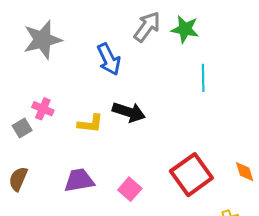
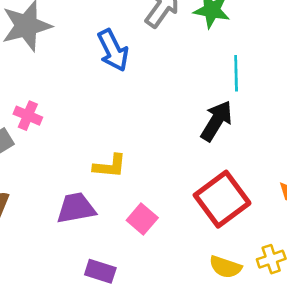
black arrow: (129, 112) -> (216, 121), moved, turned -76
yellow L-shape: (90, 124) -> (110, 166), moved

